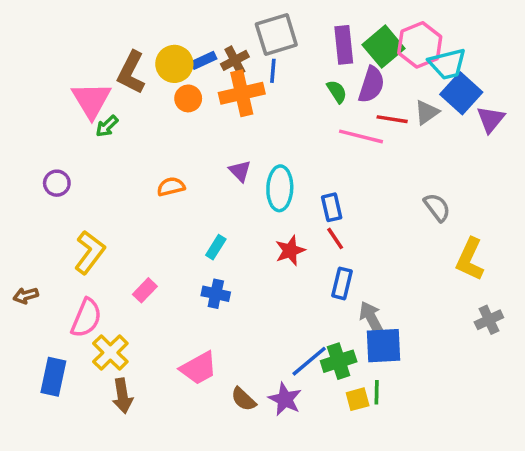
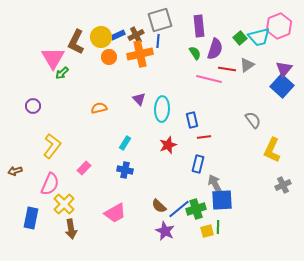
pink hexagon: (420, 45) -> (279, 26), moved
green square: (383, 47) -> (240, 38), moved, size x0.6
blue square: (461, 93) -> (282, 86), moved
red line: (335, 238) -> (204, 137), moved, turned -64
brown semicircle: (243, 399) -> (159, 206), moved

